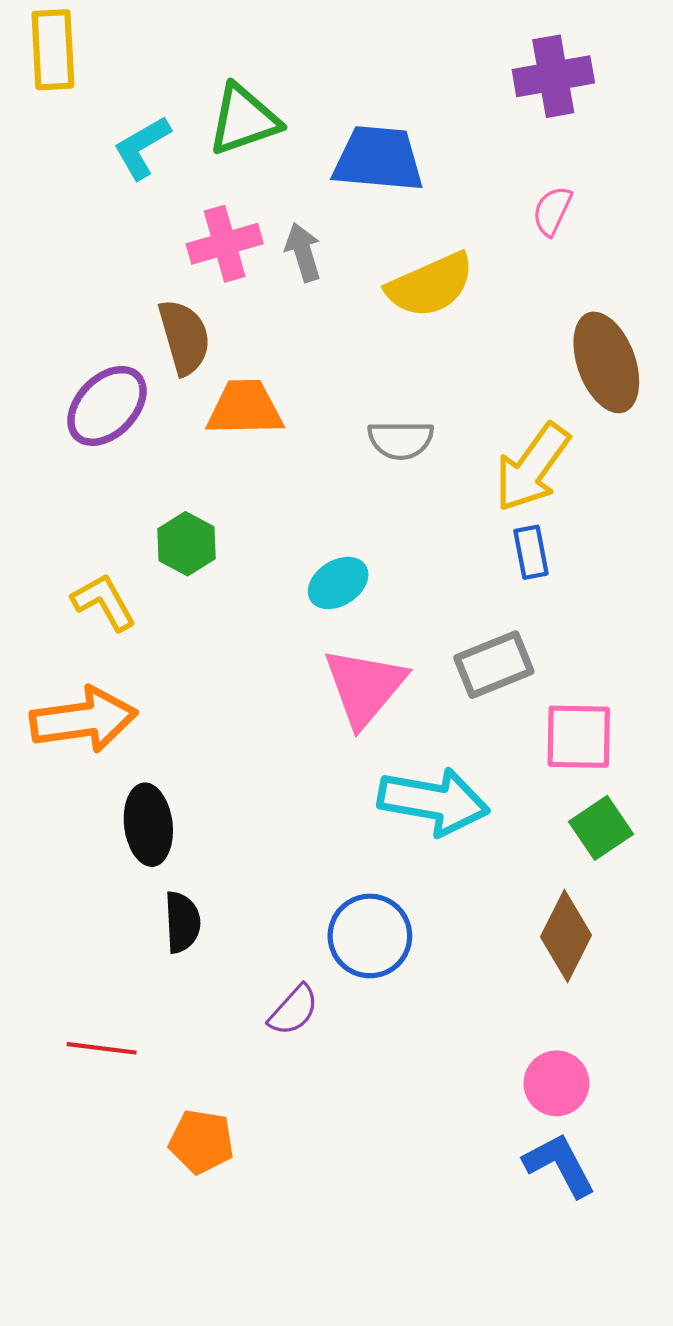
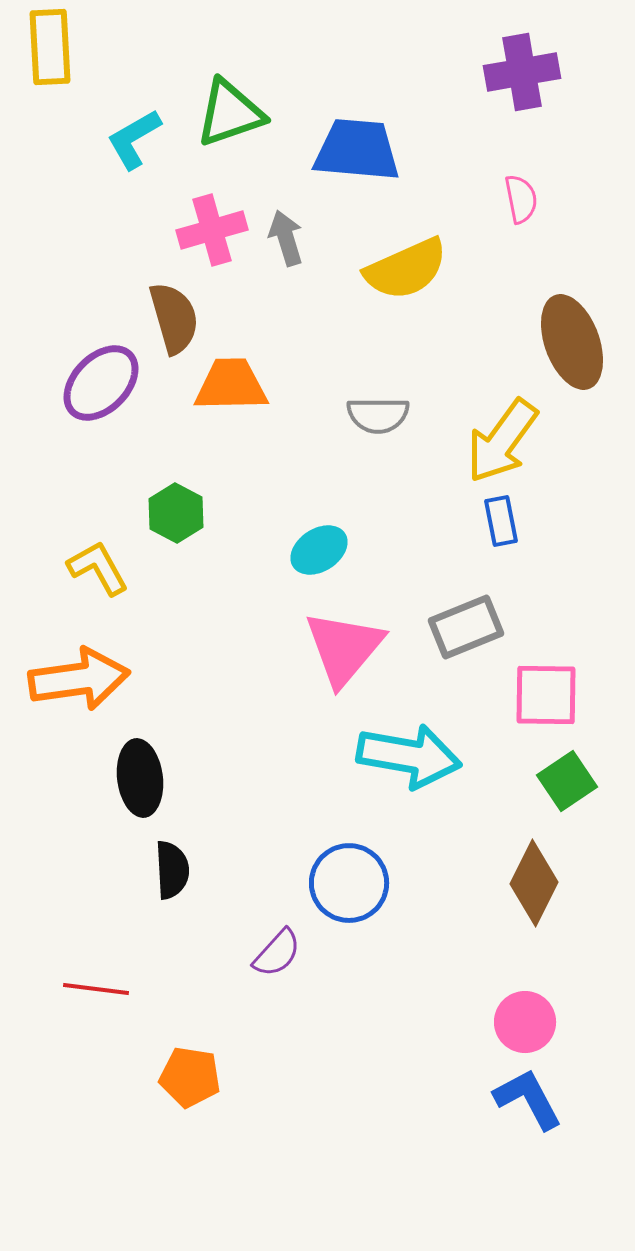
pink semicircle: (552, 211) -> (521, 199), turned 144

